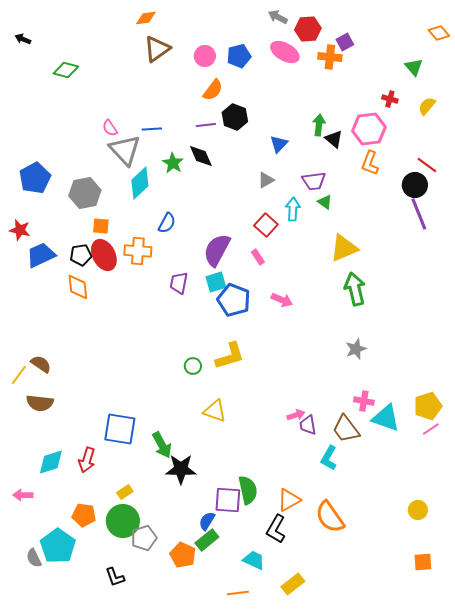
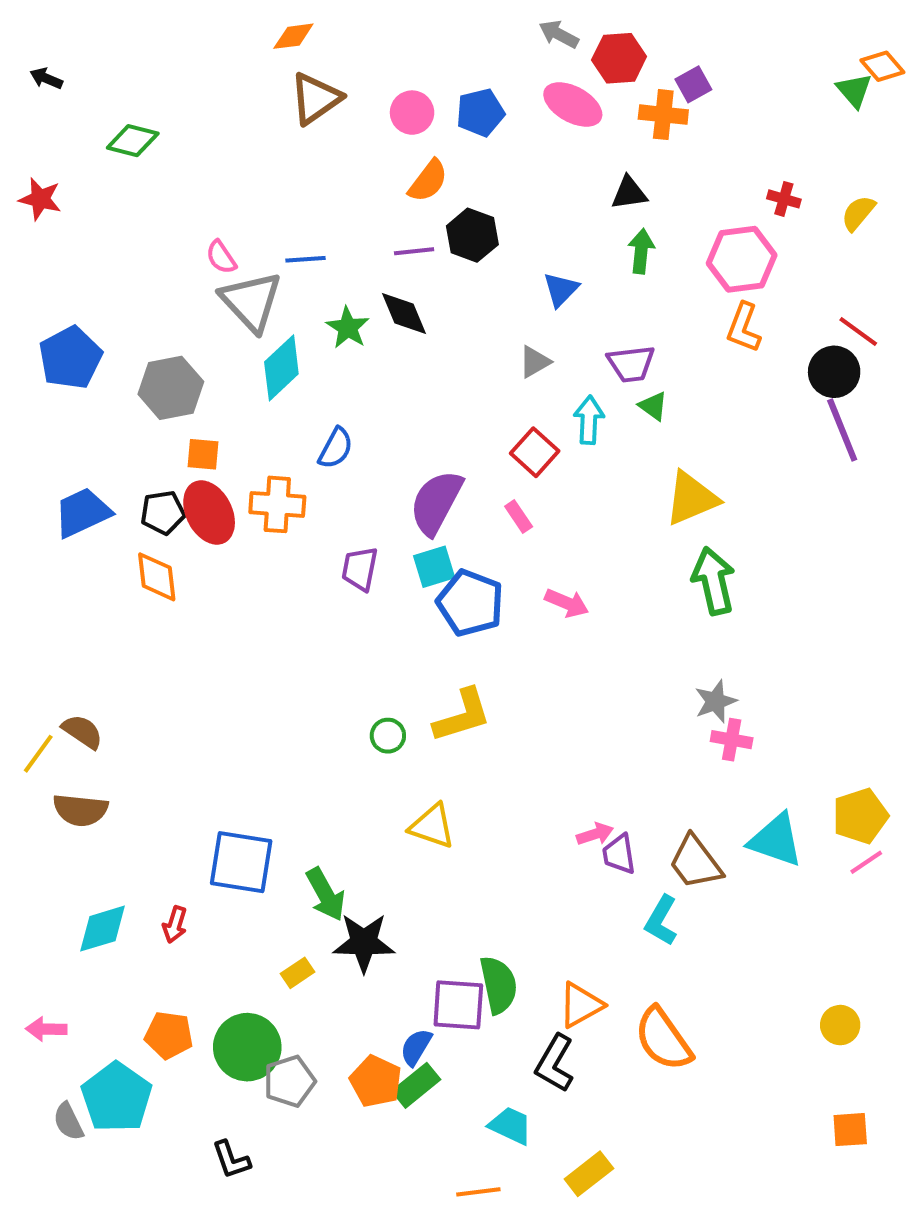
green triangle: (414, 67) -> (854, 90), moved
black triangle: (334, 139) -> (629, 193), moved, turned -48
red star: (20, 230) -> (40, 199), moved
pink cross: (364, 401) -> (732, 740), moved
red arrow: (87, 460) -> (175, 925), size x0.7
yellow rectangle: (125, 492) -> (297, 973), moved
pink arrow: (23, 495) -> (46, 1029), moved
orange pentagon: (183, 555) -> (376, 1081), moved

